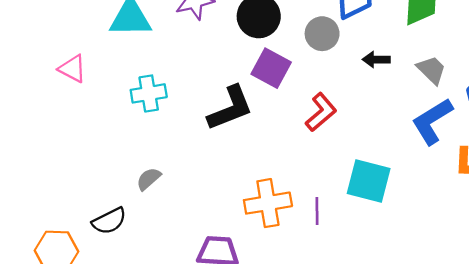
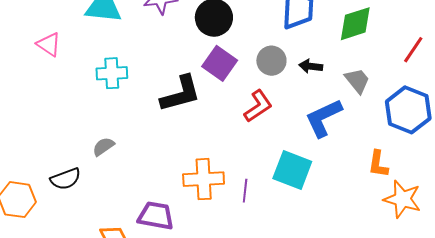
gray circle: (322, 34) -> (271, 61), moved
blue L-shape: (432, 121) -> (324, 118), moved

